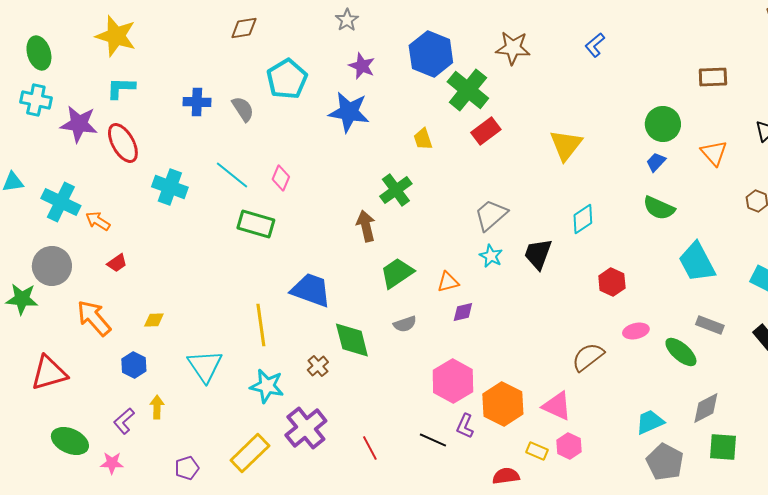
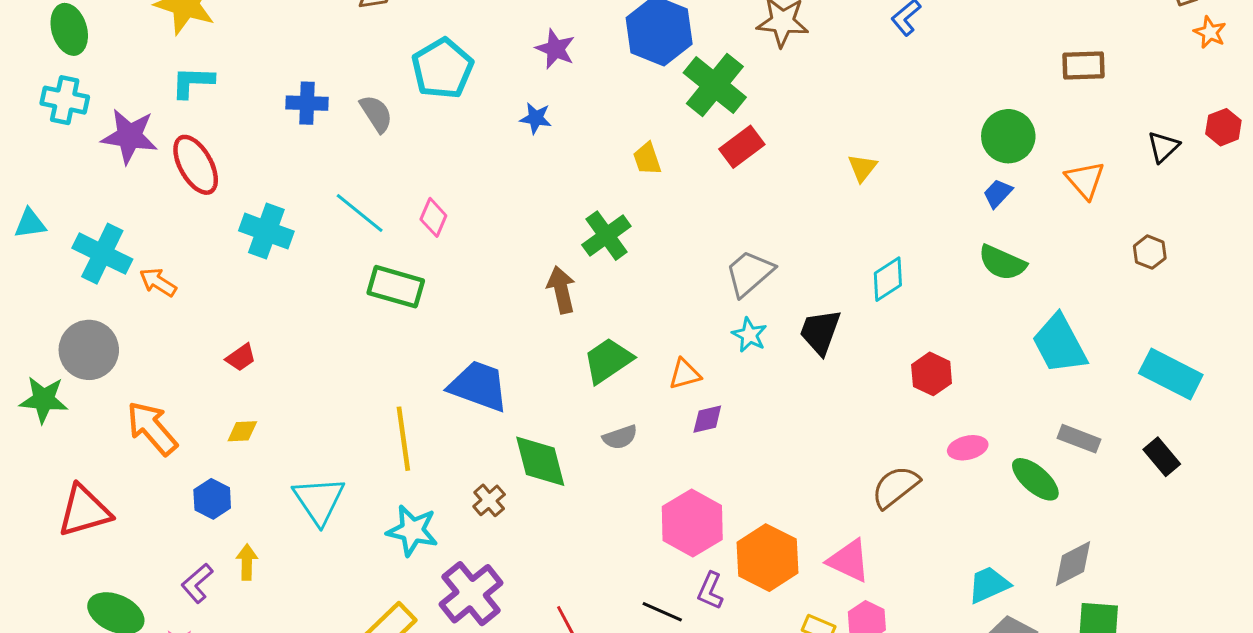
blue star: (349, 112) -> (536, 118), size x0.5
yellow triangle: (566, 145) -> (862, 168), size x0.6
red trapezoid: (117, 263) -> (241, 357), moved

